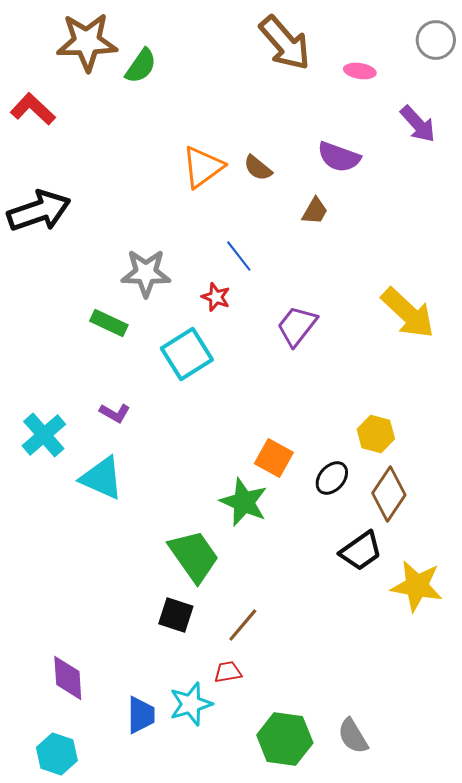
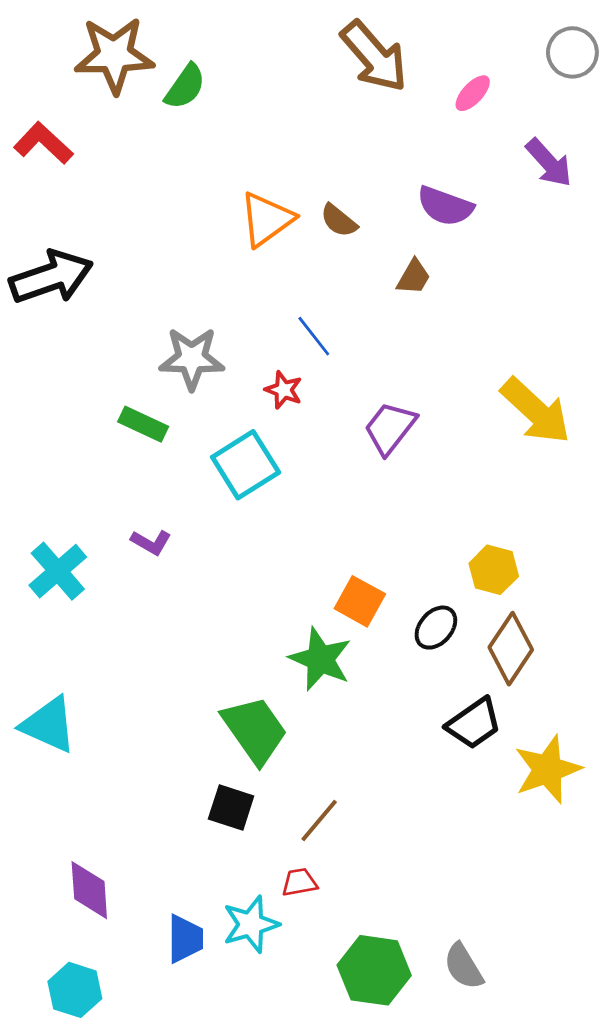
pink ellipse: (360, 71) -> (473, 93), turned -56
cyan triangle: (102, 478) -> (49, 725), moved
yellow star: (417, 586) -> (548, 769), turned -30

